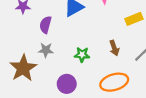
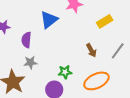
green star: (82, 55) -> (65, 72), moved

